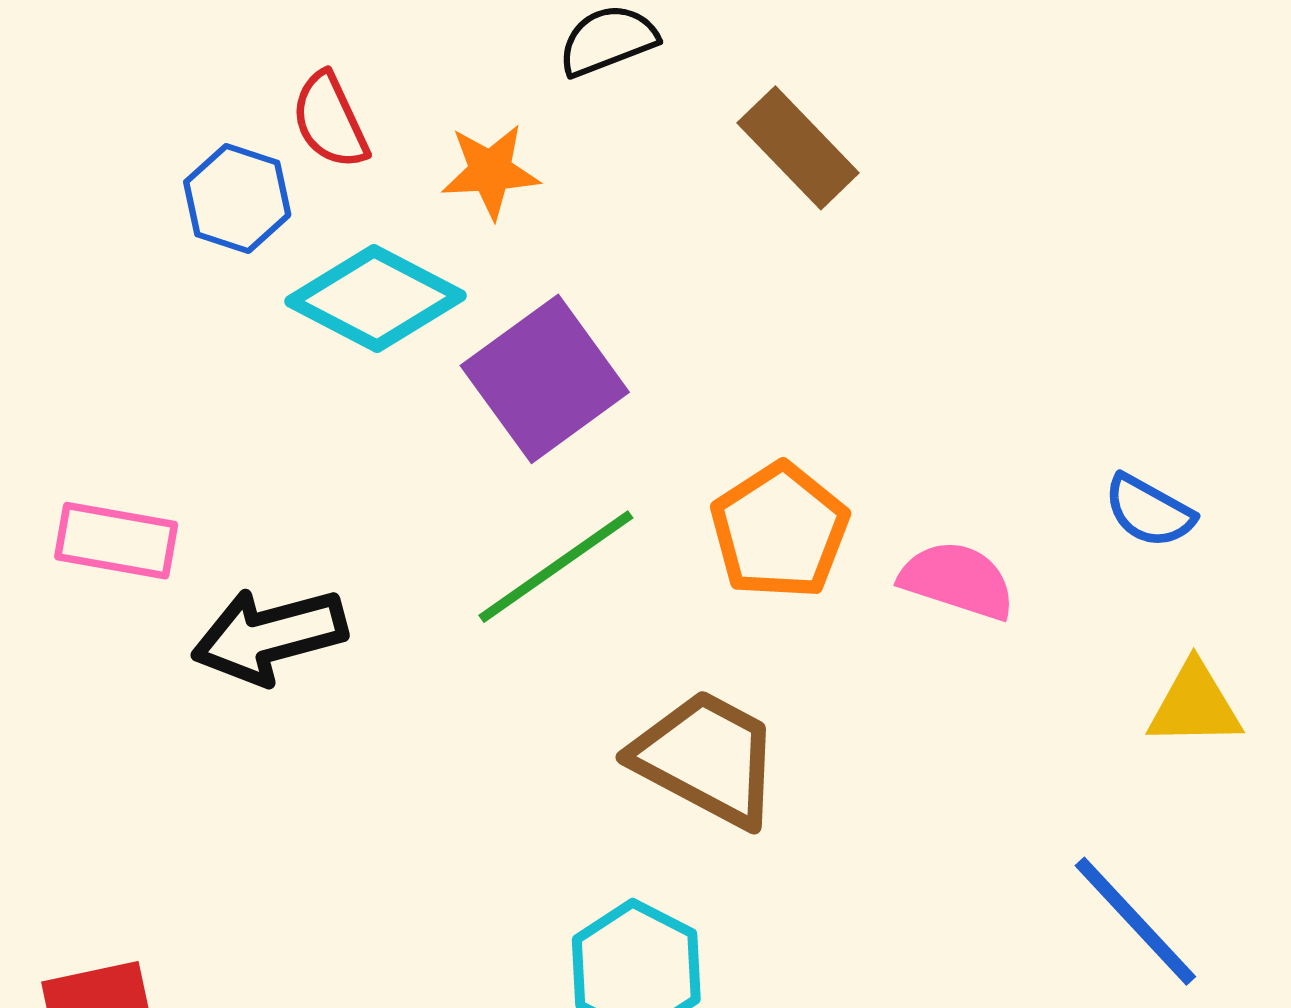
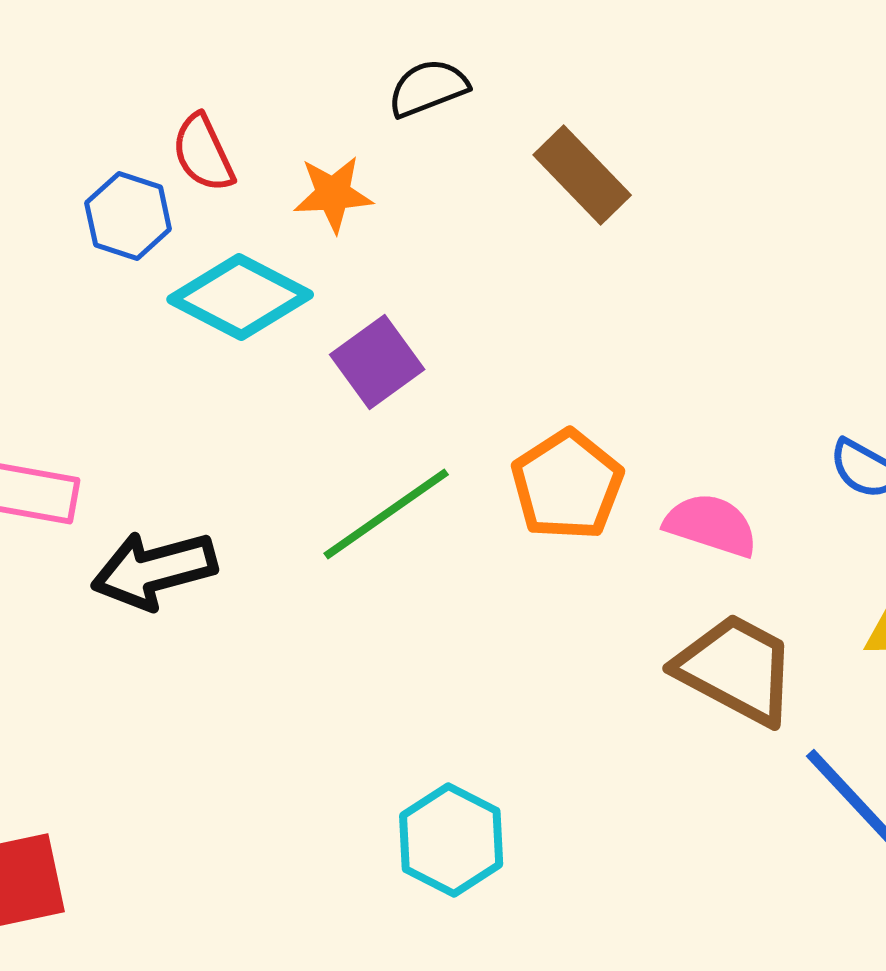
purple square: (545, 379) -> (377, 362), size x0.7
brown trapezoid: (707, 758) -> (736, 669), moved

